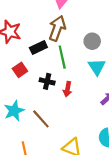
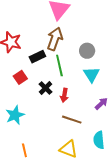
black cross: (47, 81) -> (46, 88), turned 32
brown line: (41, 119) -> (72, 120), moved, turned -30

